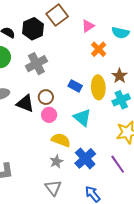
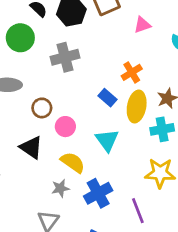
orange cross: (99, 49) -> (132, 72), moved
brown circle: (46, 97) -> (42, 108), moved
black triangle: (25, 103) -> (31, 147), moved

